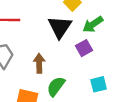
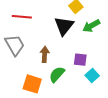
purple square: (84, 48) -> (80, 60), moved, turned 32
cyan square: (99, 84) -> (92, 75), turned -32

